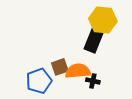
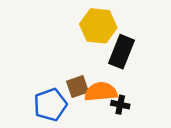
yellow hexagon: (103, 20) -> (98, 26), moved

